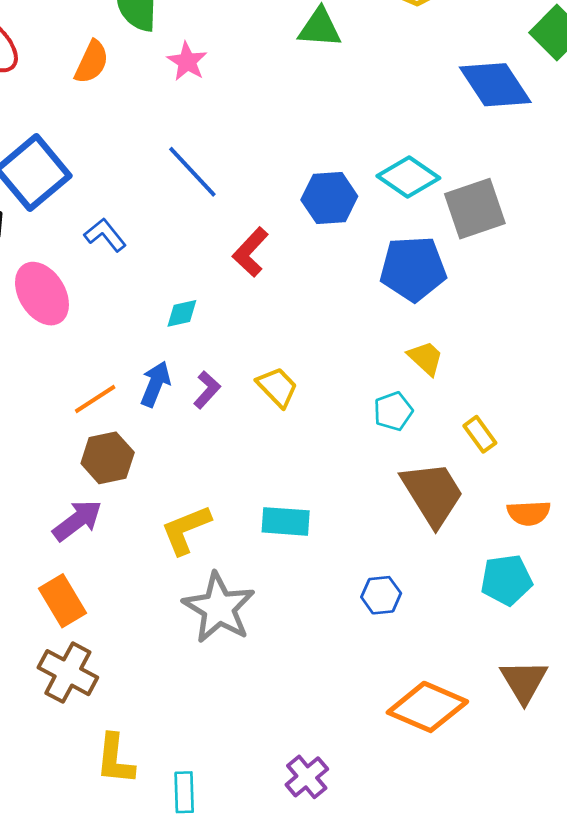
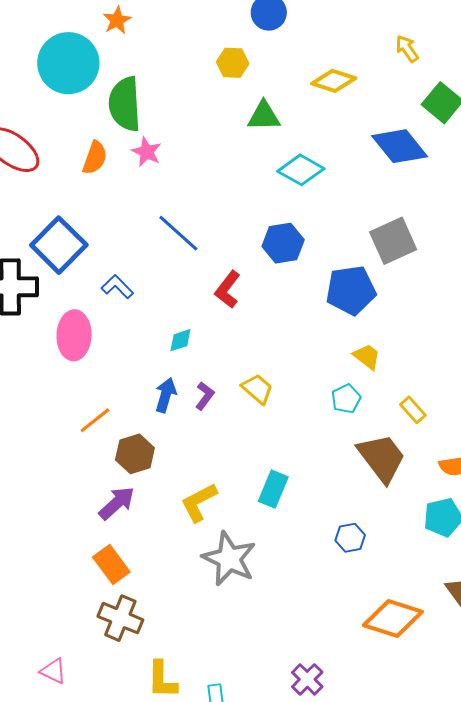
pink star: (187, 61) -> (147, 152), moved
cyan diamond: (408, 177) -> (301, 170), moved
pink ellipse: (42, 294) -> (74, 335), turned 39
orange line: (95, 399) -> (95, 420), moved
cyan rectangle: (286, 521) -> (273, 489), turned -66

